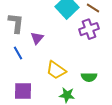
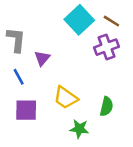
green semicircle: (89, 77) -> (107, 106), turned -77
purple square: (23, 91) -> (26, 110), moved

